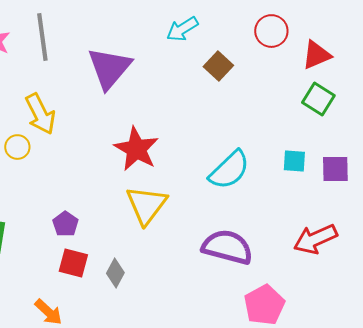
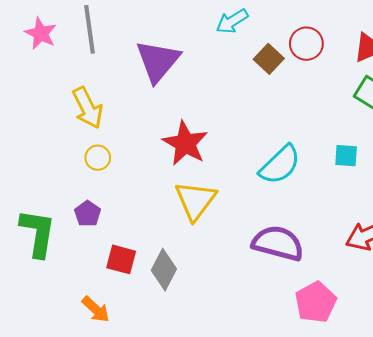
red circle: (271, 31) -> (306, 44), moved
yellow circle: (17, 147) -> (98, 158), moved
purple pentagon: (65, 224) -> (88, 214), moved
gray diamond: (115, 273) -> (164, 270), size x1.4

